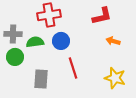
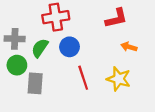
green semicircle: (35, 42) -> (40, 48), turned -48
yellow star: (115, 78) -> (119, 79), moved
gray rectangle: (41, 79) -> (35, 83), moved

